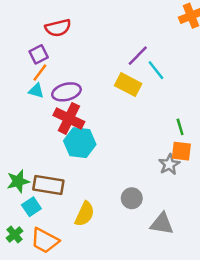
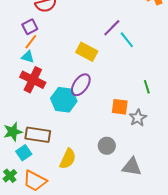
yellow rectangle: (128, 85) -> (87, 52), moved
purple ellipse: (66, 92) -> (81, 85), moved, turned -40
red cross: (69, 118) -> (33, 80), moved
orange square: (181, 151) -> (120, 107), moved

